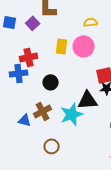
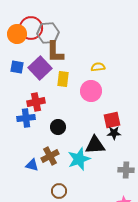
purple square: (33, 23) -> (40, 68), size x1.6
yellow rectangle: (62, 46) -> (63, 79), moved

